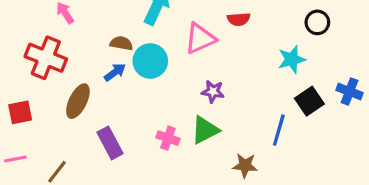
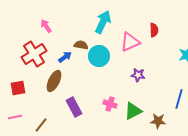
red semicircle: (239, 19) -> (154, 30), turned -88
red cross: (46, 58) -> (34, 54), turned 35
blue arrow: (115, 72) -> (65, 57), moved
green triangle: (205, 130) -> (133, 111), moved

